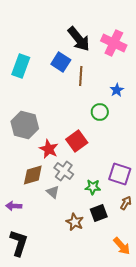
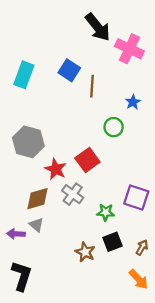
black arrow: (79, 39) -> (98, 27), moved
gray triangle: (53, 192) -> (36, 225), moved
brown arrow: (126, 203) -> (142, 247), moved

